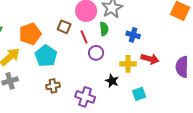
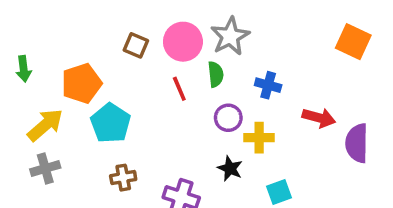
brown square: (64, 27) -> (136, 45), moved
purple circle: (96, 53) -> (228, 118), moved
red arrow: (150, 59) -> (319, 118), moved

